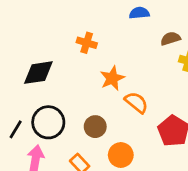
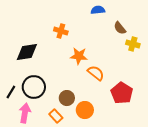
brown semicircle: (170, 39) -> (120, 28), turned -112
orange star: (112, 78) -> (79, 56), turned 30
brown circle: (95, 127) -> (67, 98), moved

